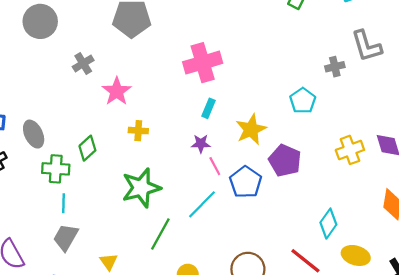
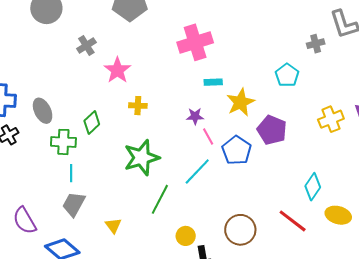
cyan rectangle: (208, 108) -> (213, 82), moved, turned 66

